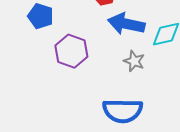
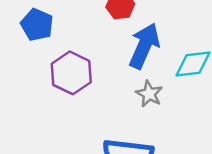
blue arrow: (126, 24) -> (144, 46), turned 96

